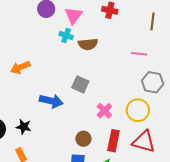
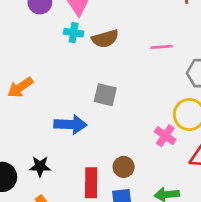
pink line: (139, 54) -> (162, 47), moved
pink cross: (104, 111) -> (165, 136), moved
red rectangle: (114, 141) -> (91, 183), moved

